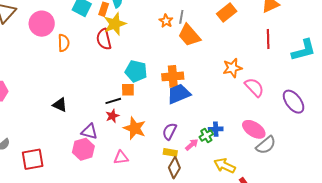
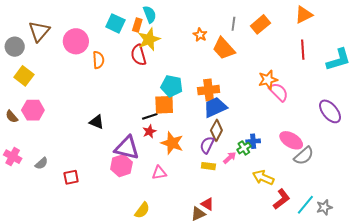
gray line: (181, 17) -> (233, 24), moved
pink semicircle: (254, 87) -> (279, 92), moved
orange square: (128, 90) -> (164, 105), size x1.5
purple triangle: (89, 132) -> (127, 148), size x1.5
red square: (33, 159) -> (71, 177), size x0.7
brown diamond: (174, 168) -> (216, 130), moved

